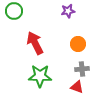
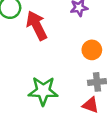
red arrow: (35, 43) -> (37, 26), moved

